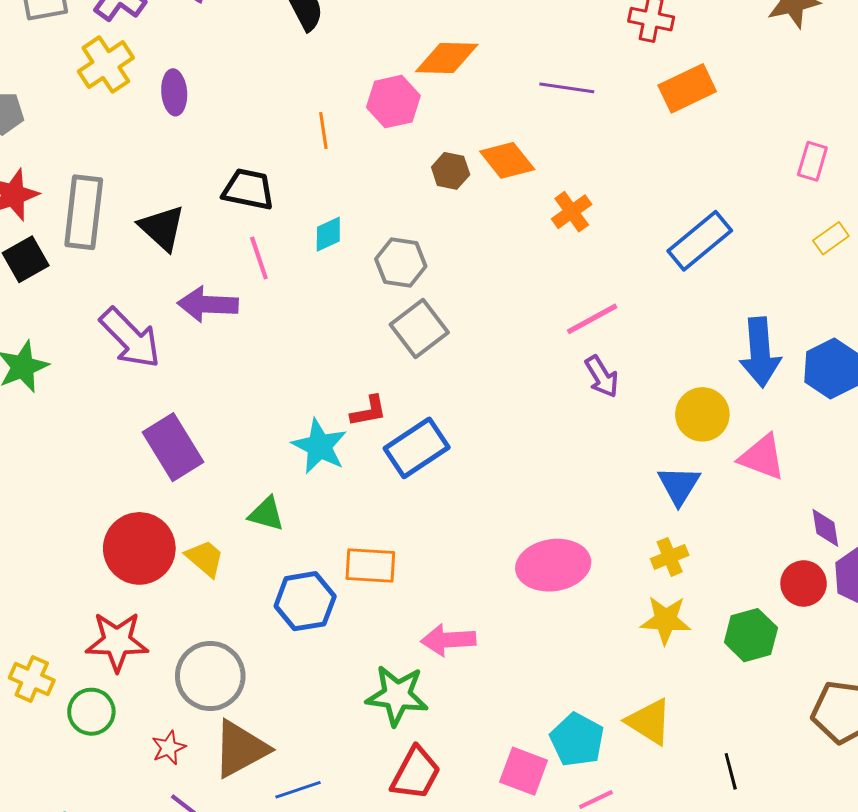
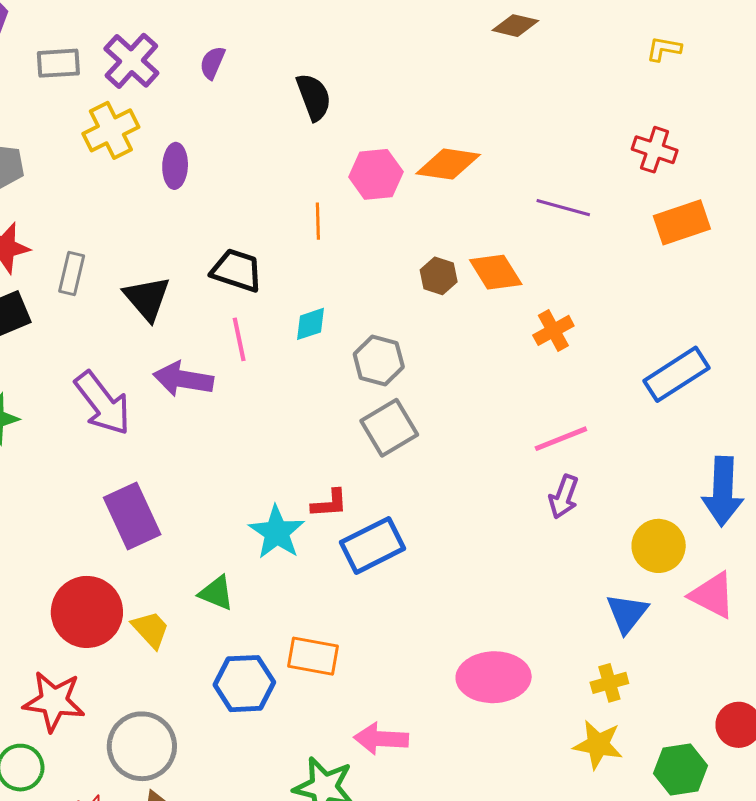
pink hexagon: (393, 102) -> (376, 174), moved
gray rectangle: (84, 212) -> (72, 274), size x0.6
purple arrow: (602, 377) -> (564, 497), turned 45

